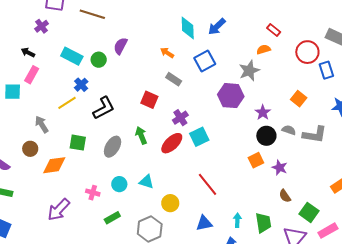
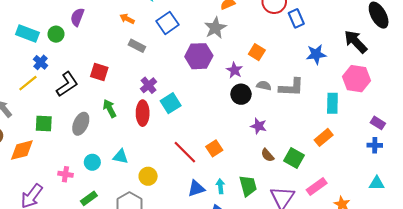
orange square: (299, 99) -> (257, 52), moved
red square: (149, 100) -> (99, 72), moved
red ellipse: (172, 143) -> (143, 113), turned -40
orange square: (256, 160) -> (214, 148), moved
green square: (309, 212) -> (294, 158), moved
blue triangle: (204, 223) -> (196, 189), moved

